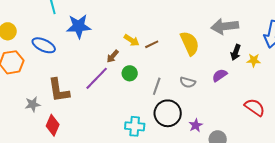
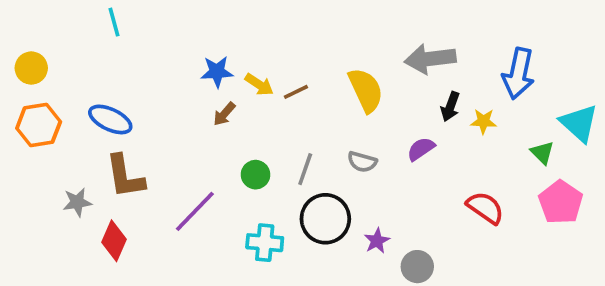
blue star: (79, 26) -> (217, 72), moved, size x0.7
blue ellipse: (44, 45) -> (110, 119), moved
green circle: (130, 73) -> (256, 175), moved
purple line: (97, 78) -> (195, 211), moved

